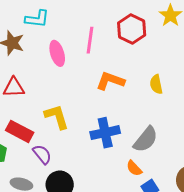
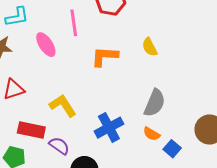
blue cross: (105, 133) -> (109, 128), moved

